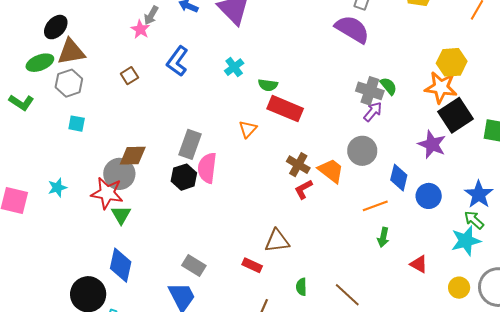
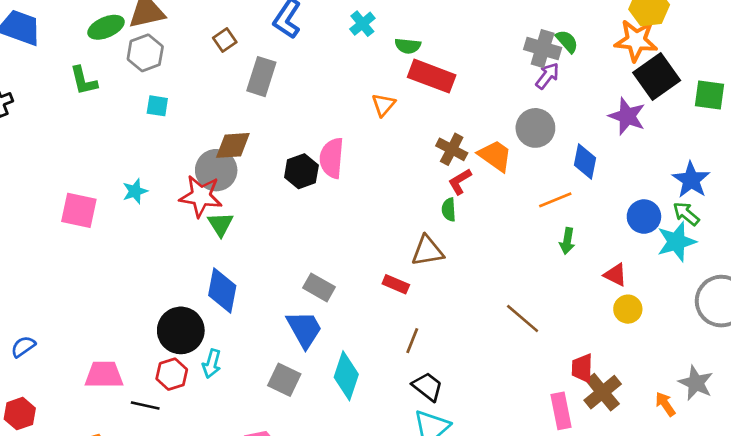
green L-shape: (21, 102) -> (84, 81), turned 45
gray rectangle: (190, 144) -> (261, 77), moved
blue circle: (429, 196) -> (644, 217), moved
green semicircle: (301, 287) -> (449, 210), moved
yellow circle: (459, 288) -> (628, 309), moved

